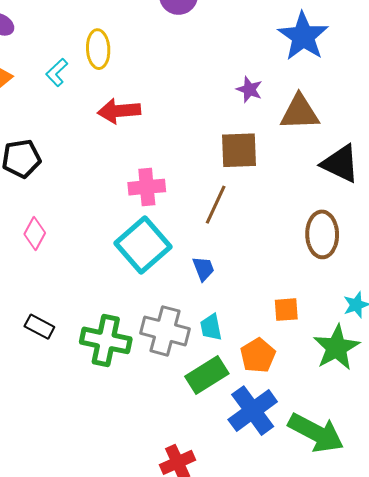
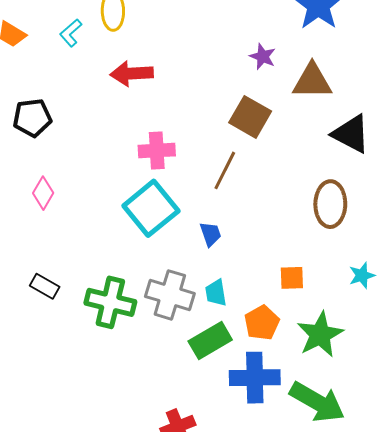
brown square: (239, 150) -> (250, 117), turned 30
green star: (336, 348) -> (320, 335), moved
blue cross: (253, 411) -> (255, 378), turned 33

